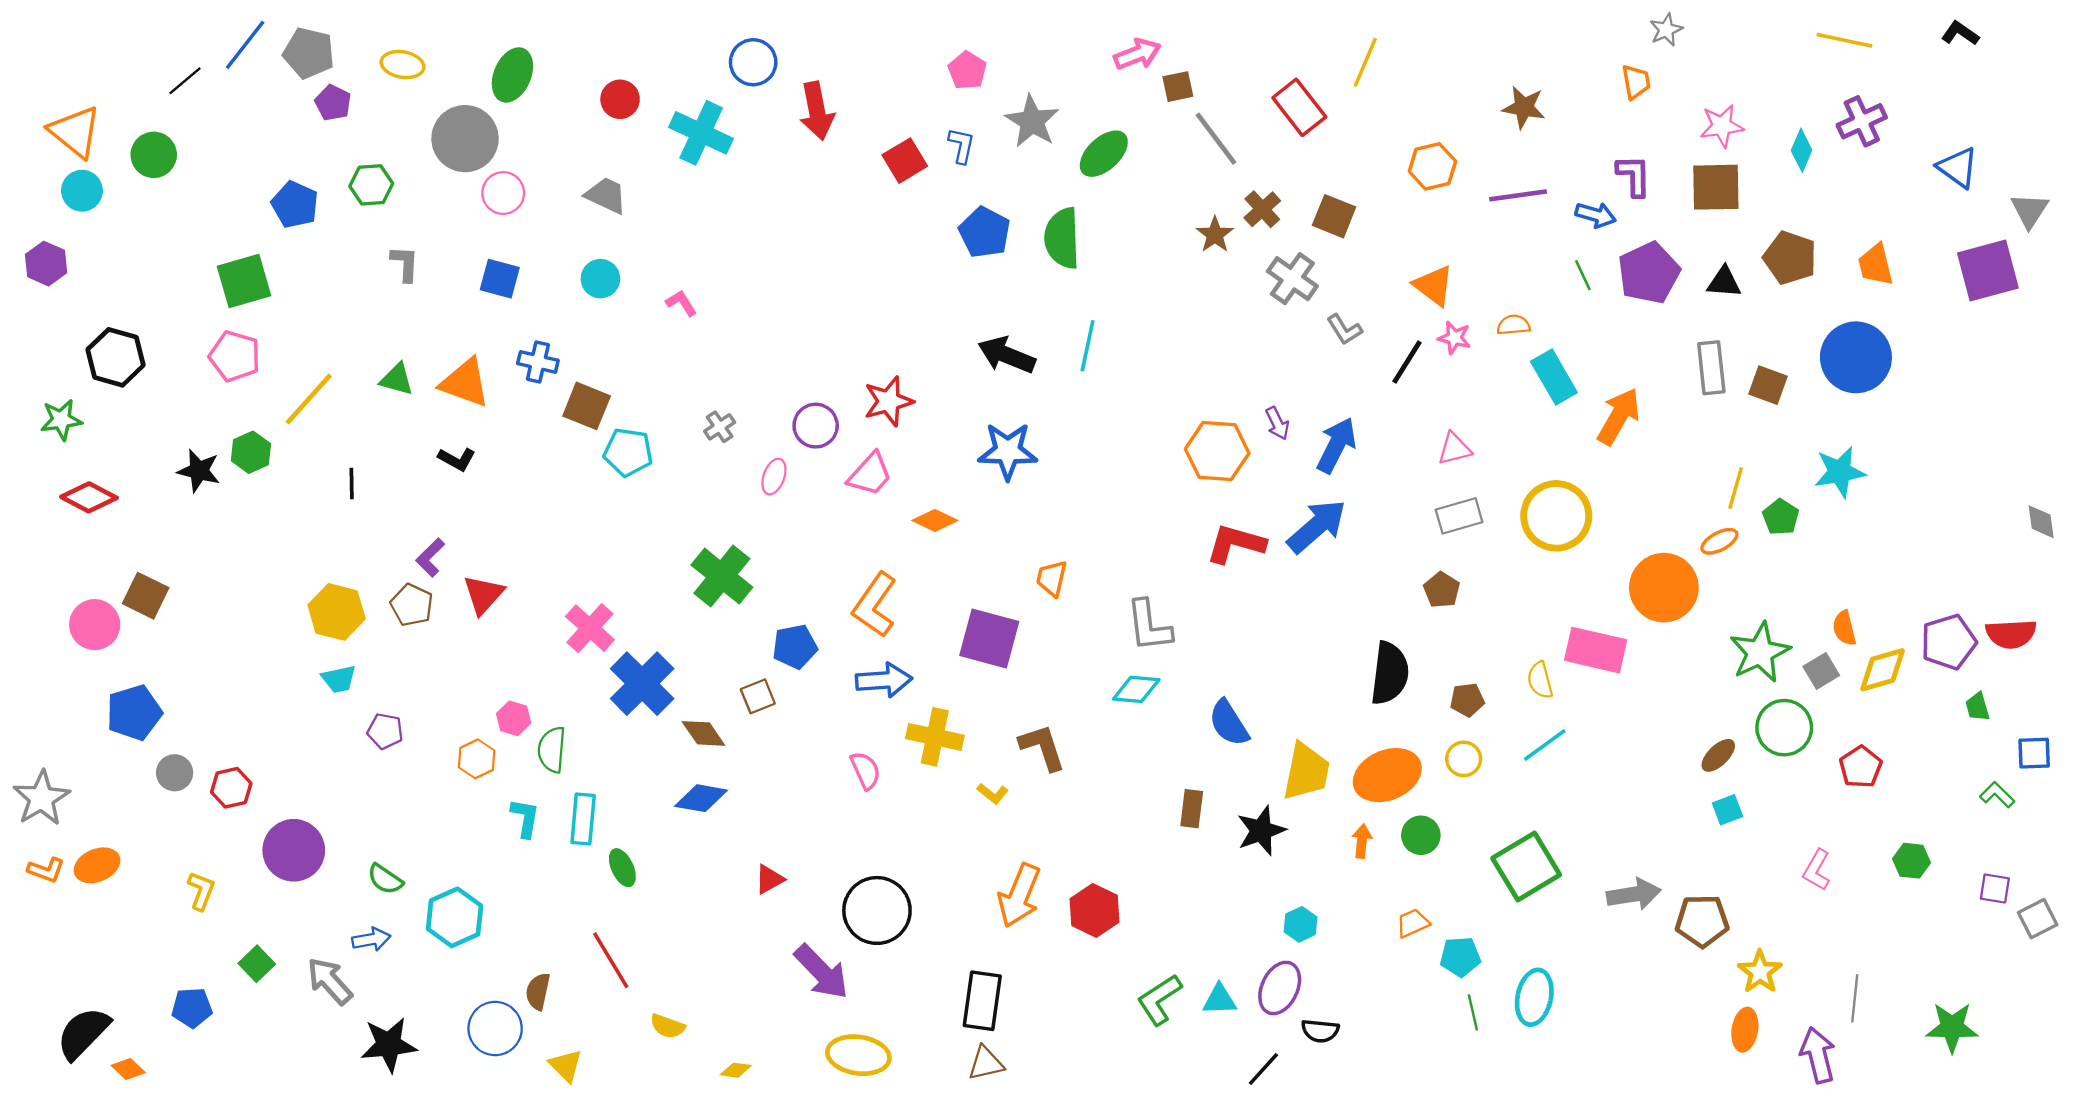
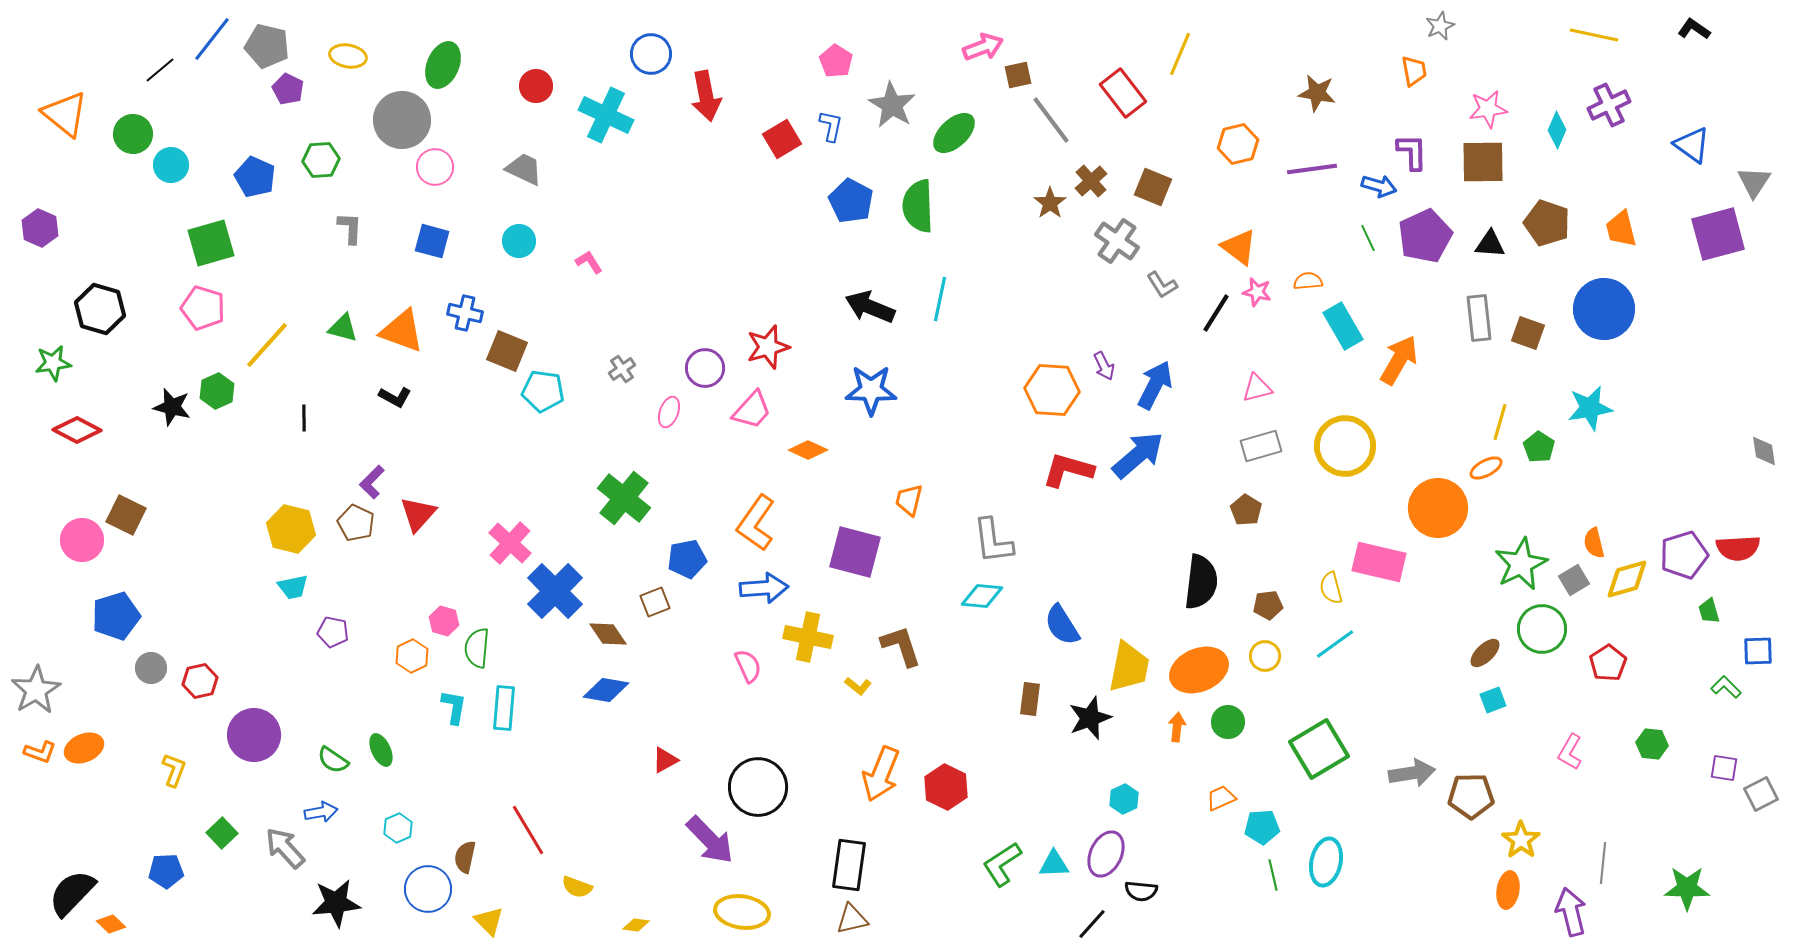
cyan circle: (82, 191) -> (171, 165), moved
green ellipse: (622, 868) -> (381, 750), moved
cyan hexagon: (455, 917) -> (398, 828), moved, size x0.6

